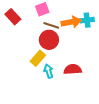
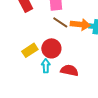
red circle: (49, 40) -> (51, 48), moved
yellow rectangle: (38, 58) -> (30, 50), moved

